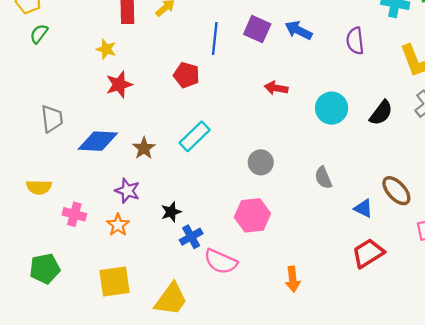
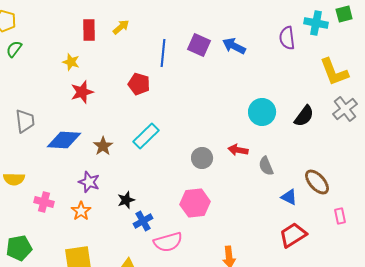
purple semicircle: (355, 41) -> (287, 38), moved
red arrow: (276, 88) -> (238, 150), moved
gray semicircle: (323, 178) -> (266, 166), moved
pink semicircle: (221, 261) -> (168, 242), turned -40

